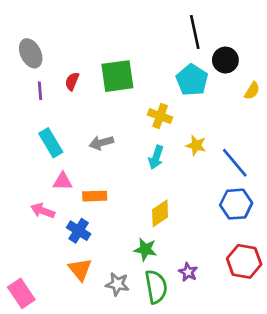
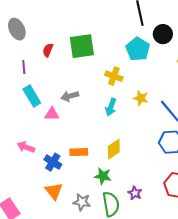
purple line: (40, 91) -> (24, 67), moved
pink triangle: (63, 181) -> (52, 114), moved
orange rectangle: (95, 196) -> (79, 152), moved

